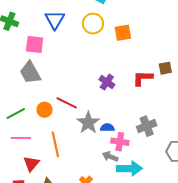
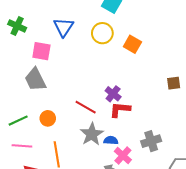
orange square: (123, 33) -> (132, 44), turned 36
red L-shape: (143, 78) -> (120, 110), moved
red line: (67, 103) -> (86, 107), moved
pink cross: (120, 142) -> (123, 156), turned 30

